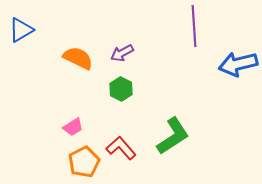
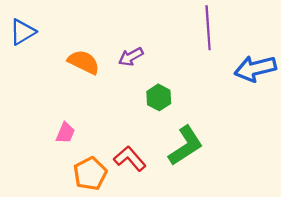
green hexagon: (121, 89) -> (159, 97), moved
pink trapezoid: (73, 127) -> (65, 133), moved, turned -35

